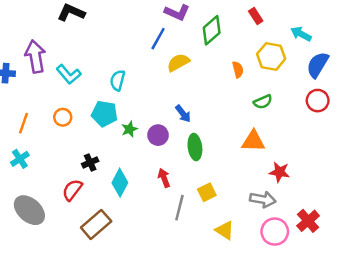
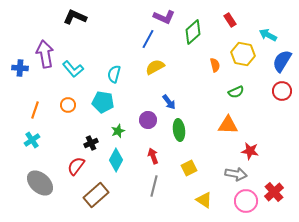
yellow semicircle: (178, 62) -> (155, 67), moved
green star: (129, 129) -> (118, 131), moved
gray line: (179, 208) -> (154, 186), moved

